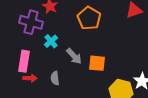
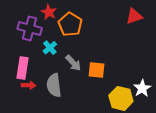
orange pentagon: (89, 18) -> (70, 24), moved
gray semicircle: (55, 78) -> (54, 85), size x1.6

